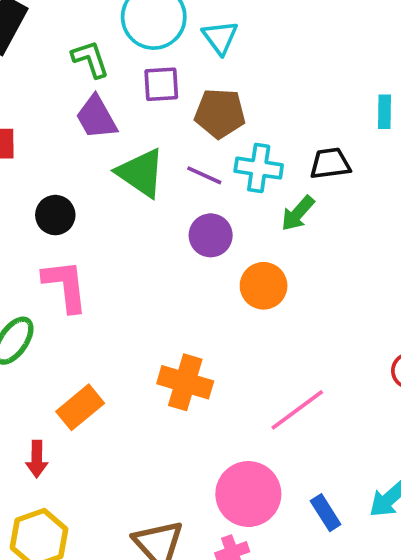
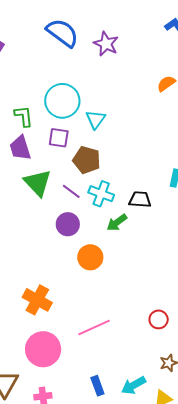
pink circle: (248, 494) -> (43, 349), moved

